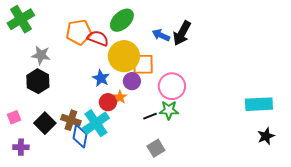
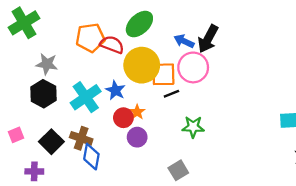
purple circle: (132, 81) -> (137, 137), moved
pink circle: (172, 86) -> (193, 67), moved
black line: (150, 116) -> (171, 94), moved
cyan cross: (96, 123) -> (86, 97), moved
purple cross: (21, 147) -> (34, 171), moved

